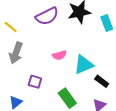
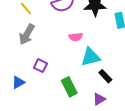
pink semicircle: (59, 55) -> (76, 37), moved

